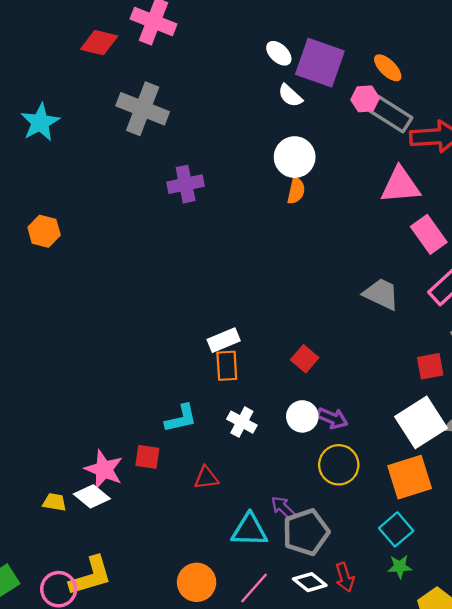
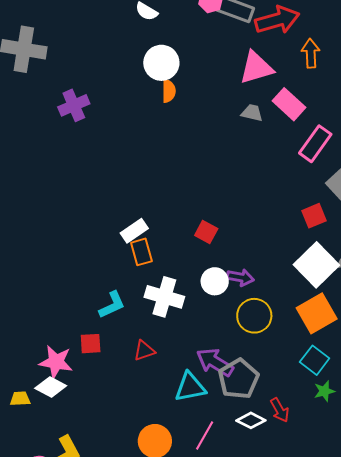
gray trapezoid: (381, 294) -> (252, 113), moved, size x0.7
white cross: (242, 422) -> (164, 297), size x1.5
purple arrow: (283, 508) -> (215, 362), size x1.6

